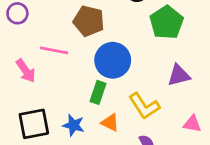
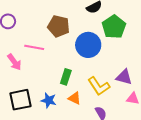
blue circle: (113, 60) -> (88, 45), moved
purple triangle: (179, 75) -> (124, 77), moved, turned 30

